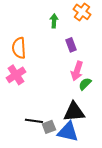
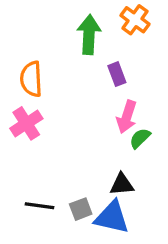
green arrow: (54, 21) -> (89, 35), size x1.6
black triangle: (74, 112) -> (122, 184), size x0.7
black line: (34, 121) -> (40, 206), moved

